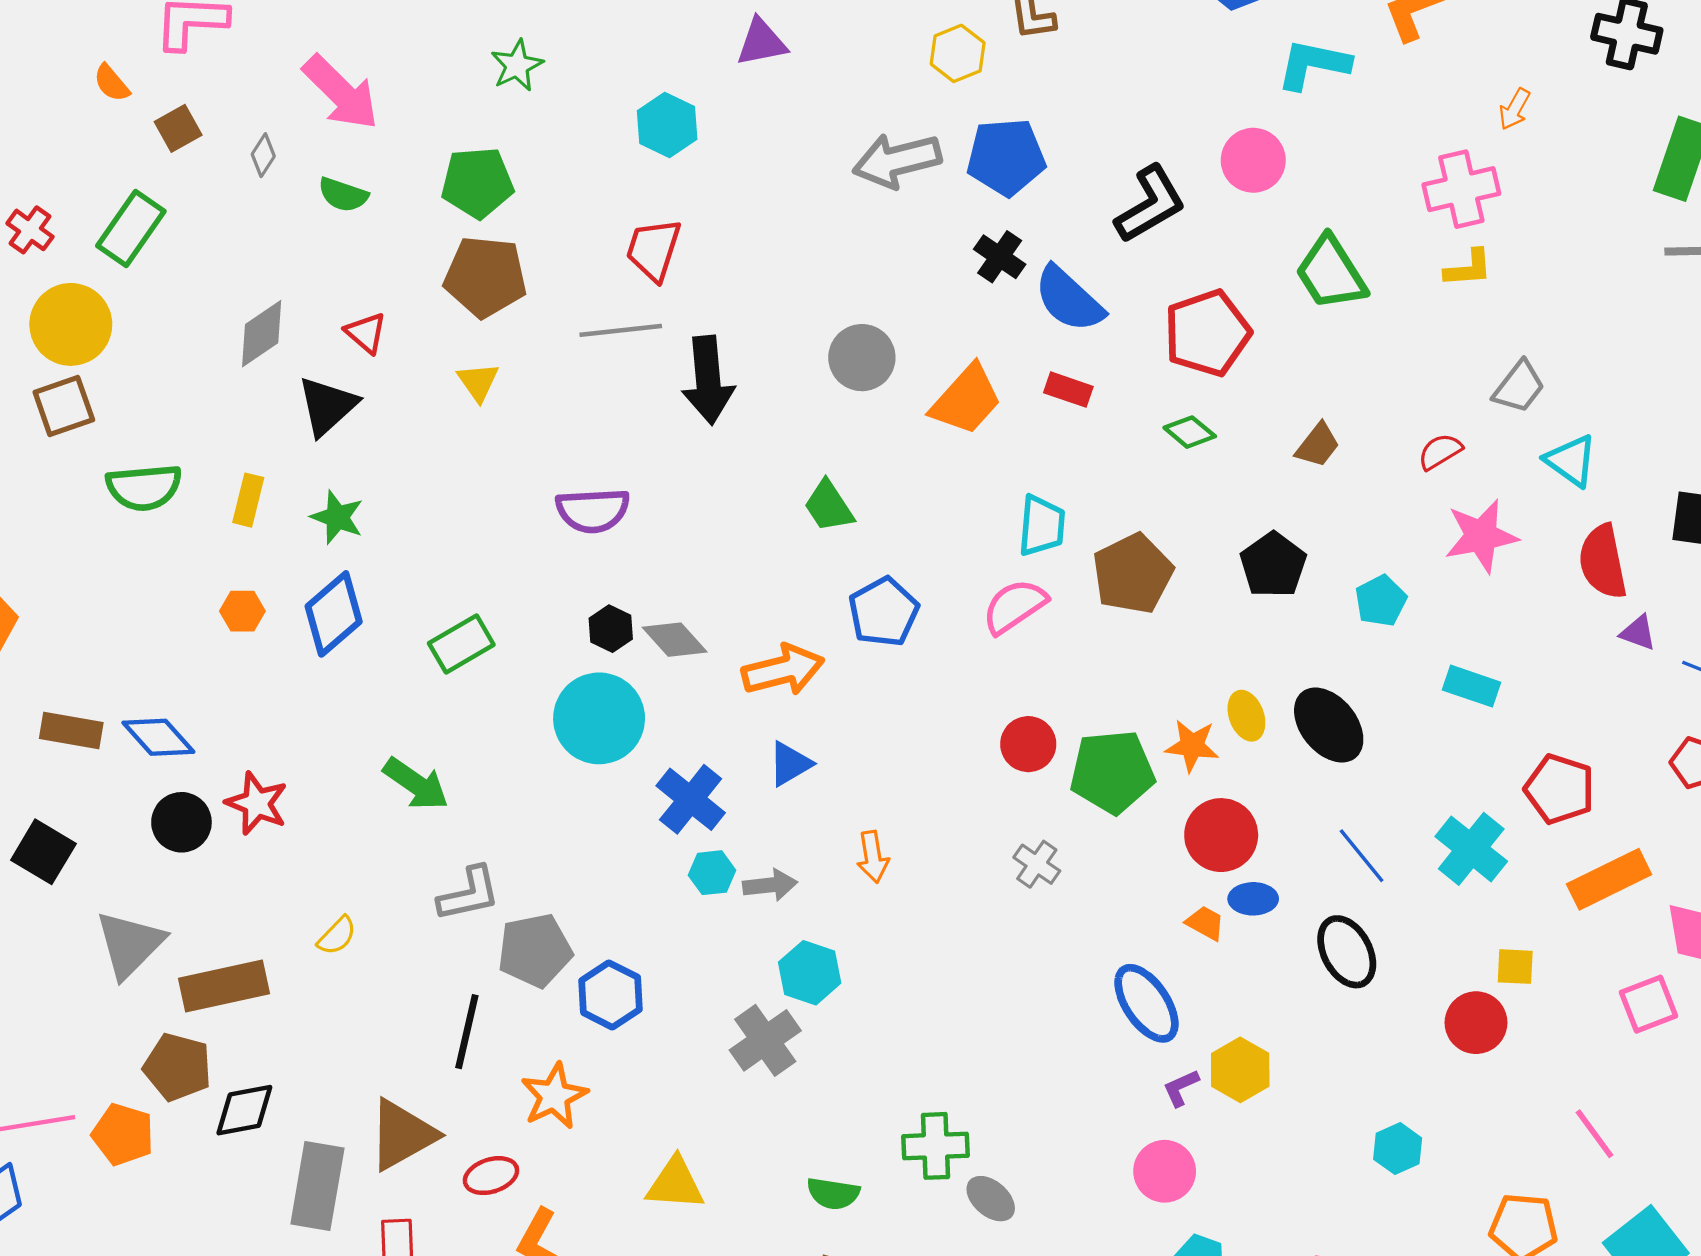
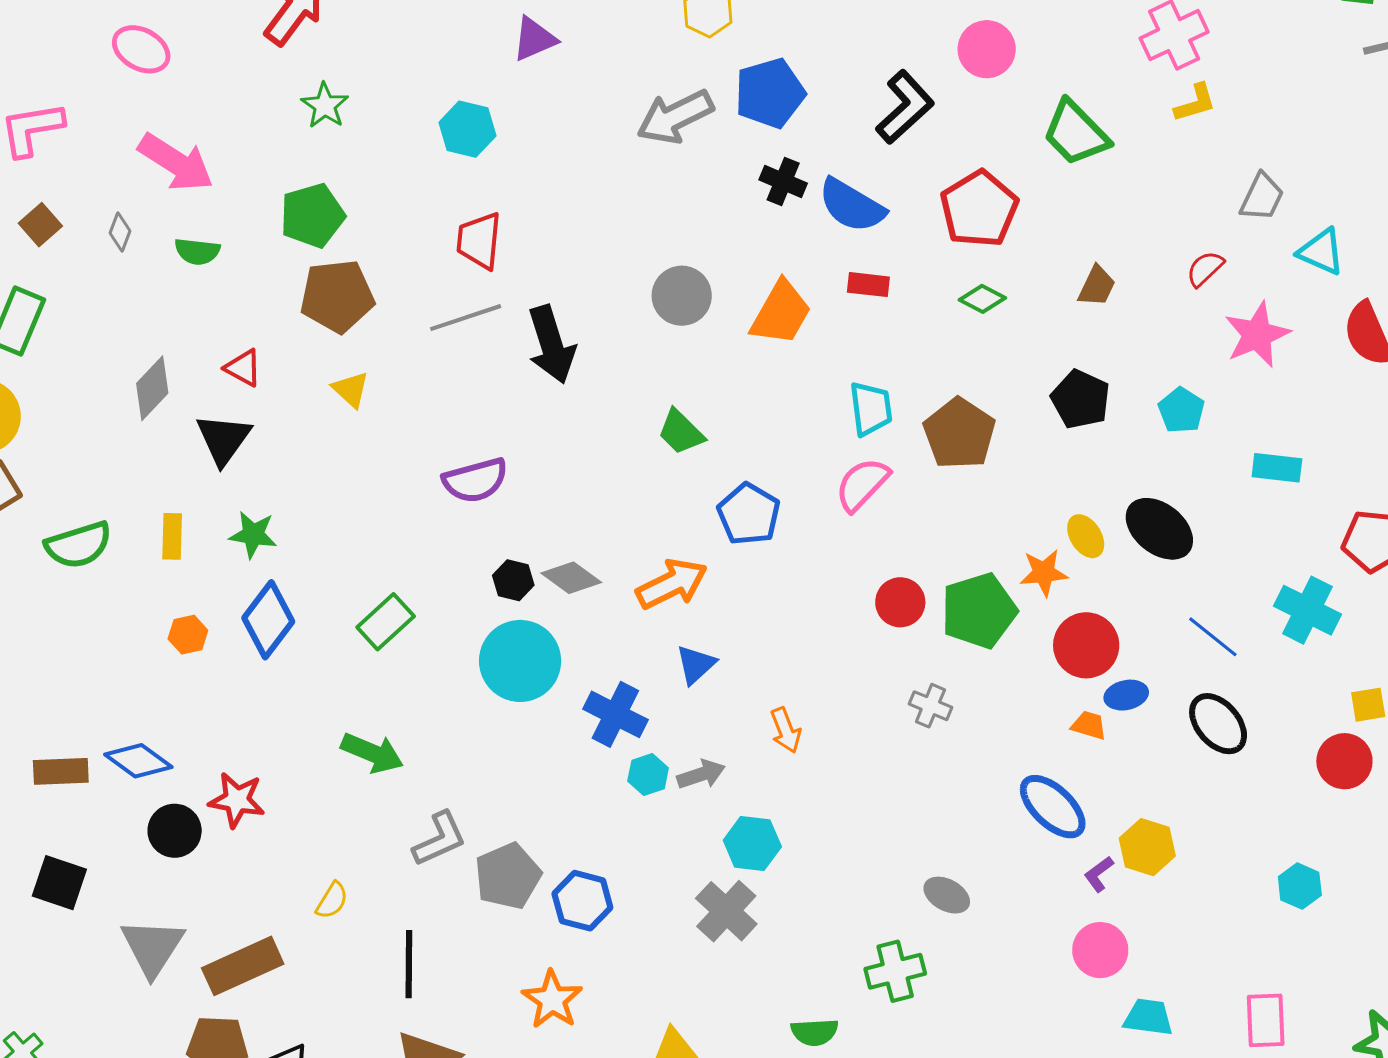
black line: (467, 1032) -> (409, 964), moved
gray ellipse: (991, 1199) -> (947, 895), moved

